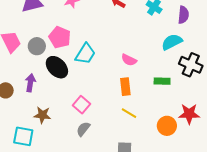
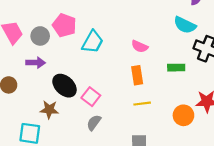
cyan semicircle: (172, 42) -> (185, 25), turned -125
black ellipse: (57, 67) -> (65, 86), moved
purple arrow: (30, 83) -> (36, 63), moved, turned 84
yellow line: (129, 113) -> (142, 104), turned -35

